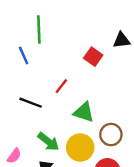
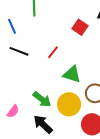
blue line: (24, 55) -> (12, 26), moved
black line: (31, 103) -> (19, 51), moved

